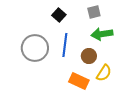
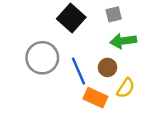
black square: (59, 15) -> (71, 18), size x1.6
blue line: (65, 45) -> (79, 71), moved, turned -30

